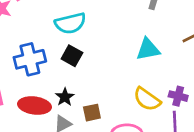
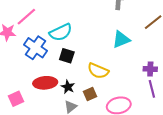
blue cross: (30, 59) -> (36, 48), moved, turned -30
yellow semicircle: (147, 99) -> (98, 71), moved
red ellipse: (35, 106) -> (45, 83), moved

